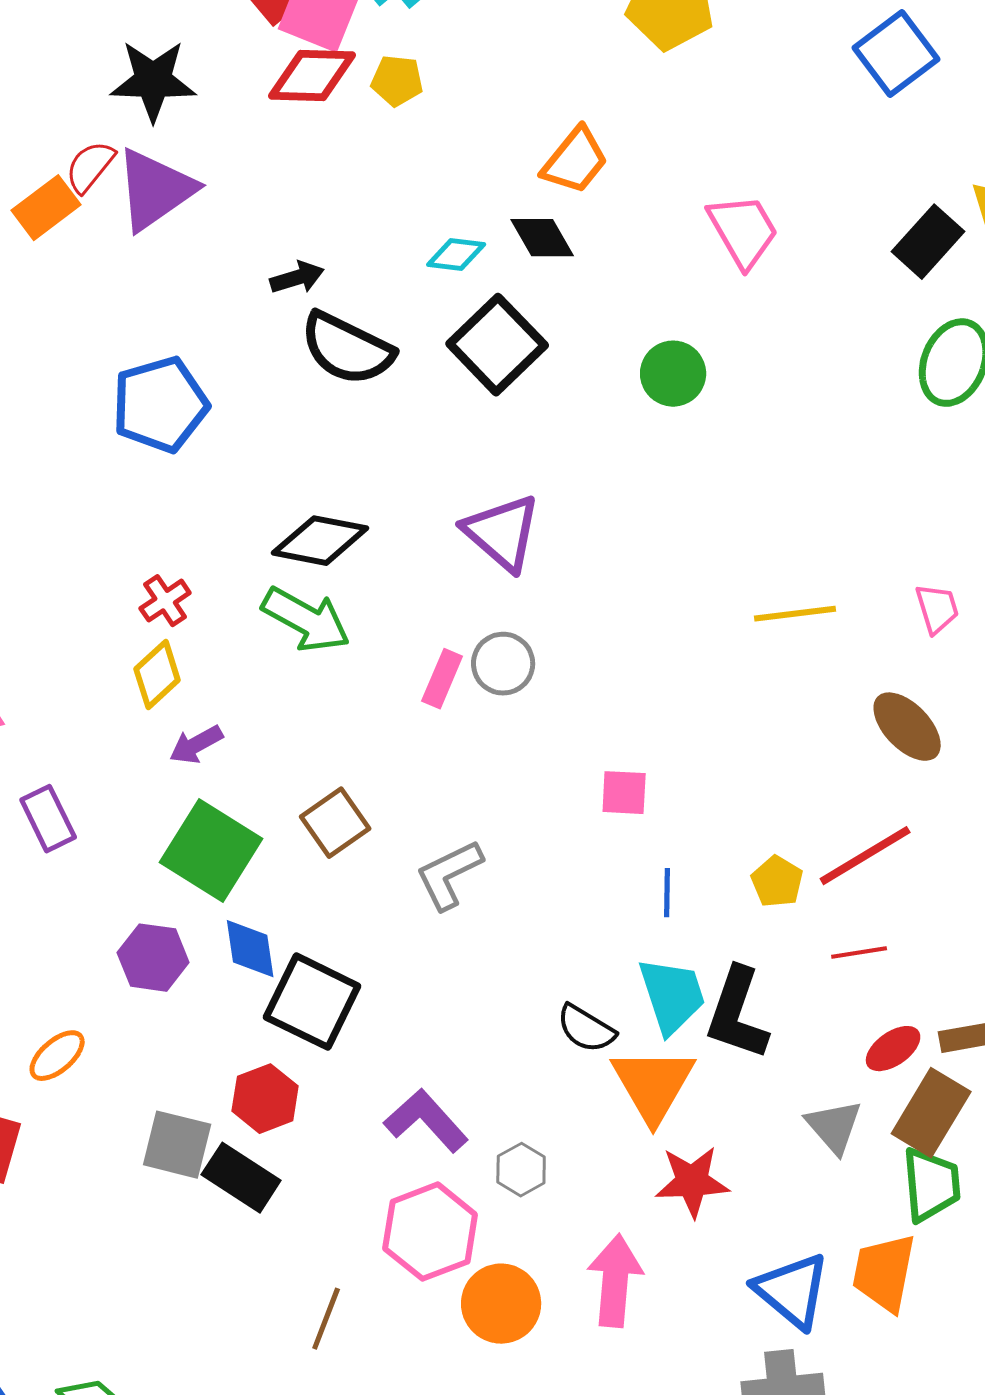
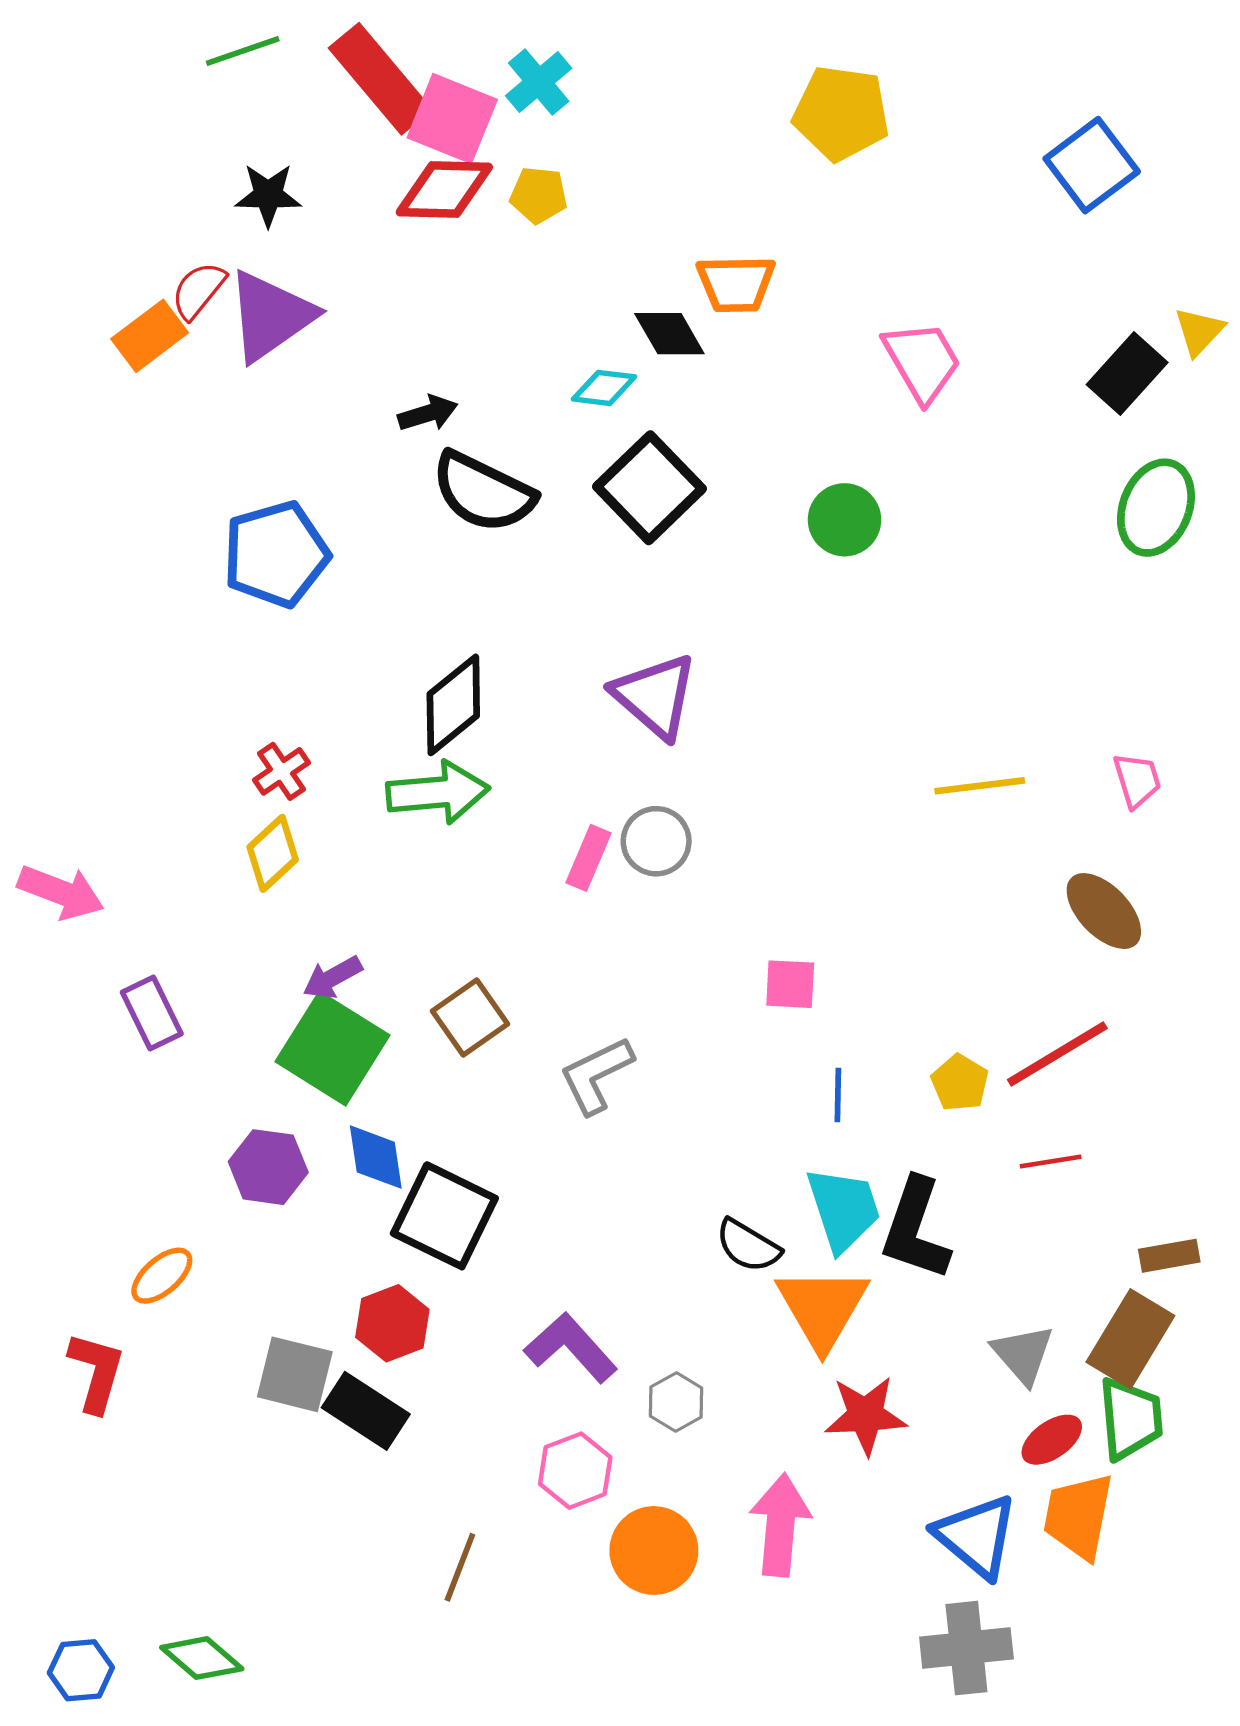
black star: (153, 81) -> (268, 195), size x0.7
orange trapezoid: (575, 161) -> (736, 284), turned 50
black diamond: (542, 238) -> (669, 334), moved
black diamond: (320, 541) -> (453, 705), turned -50
green arrow: (306, 620) -> (438, 792), turned -34
purple arrow: (196, 745) -> (332, 978), moved
red ellipse: (893, 1049) -> (1052, 1440), moved
pink hexagon: (430, 1232) -> (575, 1471), size x0.7

